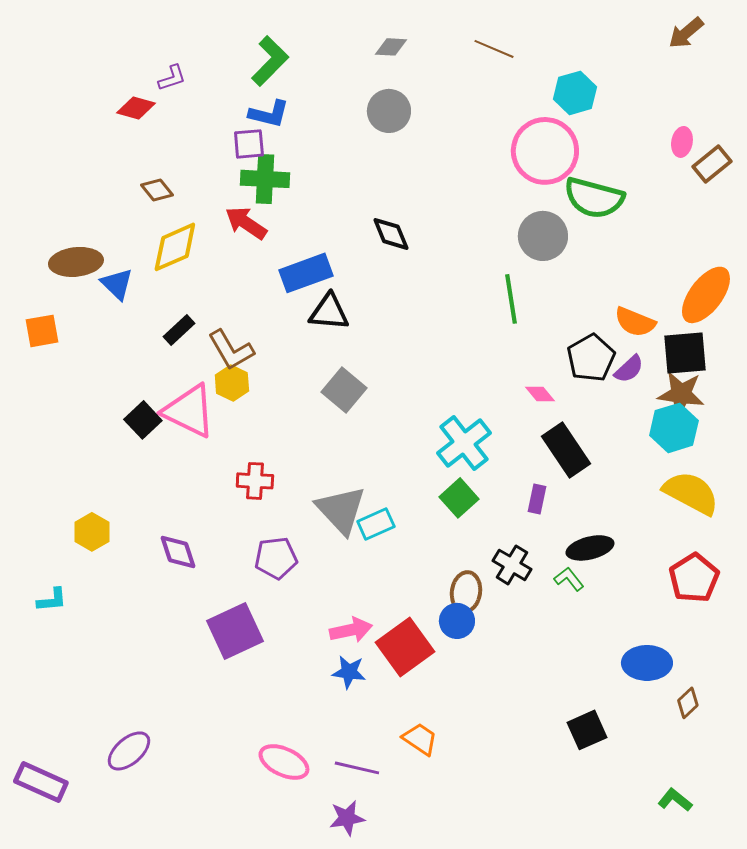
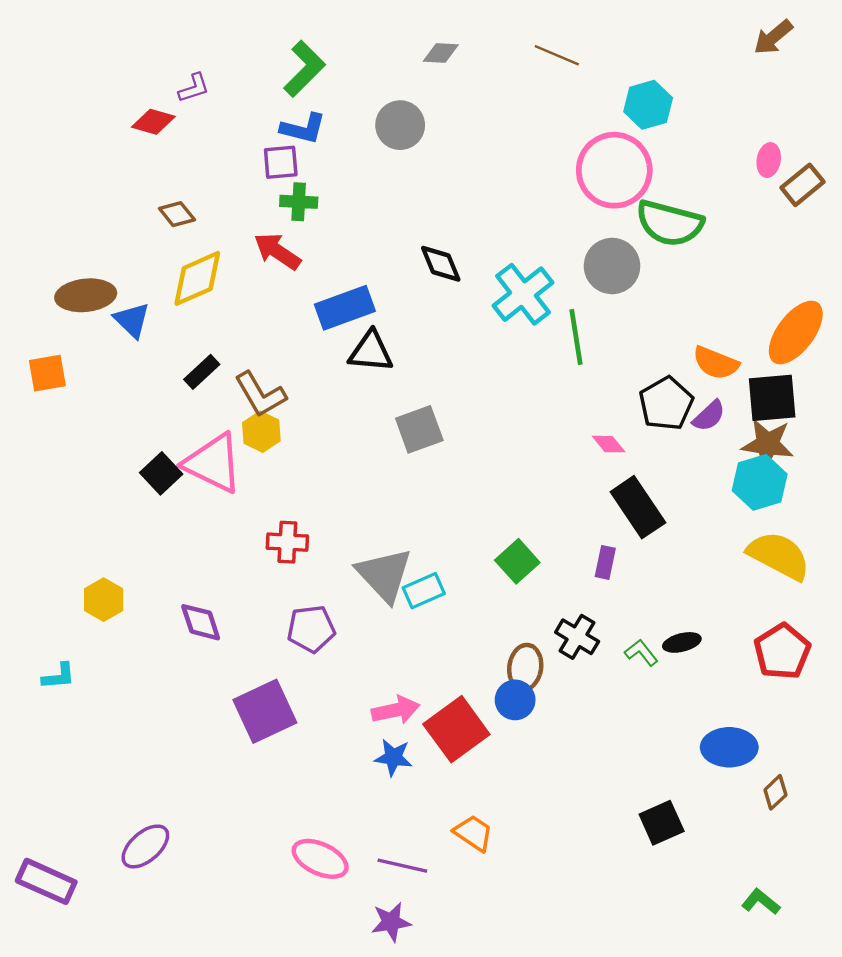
gray circle: (389, 111) -> (400, 125), moved
green cross: (265, 179) -> (299, 202), size x0.7
gray square: (344, 390) -> (419, 429), moved, turned 30
cyan cross: (464, 443) -> (523, 294), moved
black ellipse: (590, 548) -> (682, 642), moved, size x0.7

